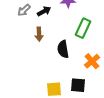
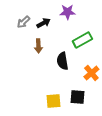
green rectangle: (83, 28) -> (82, 40), turned 36

